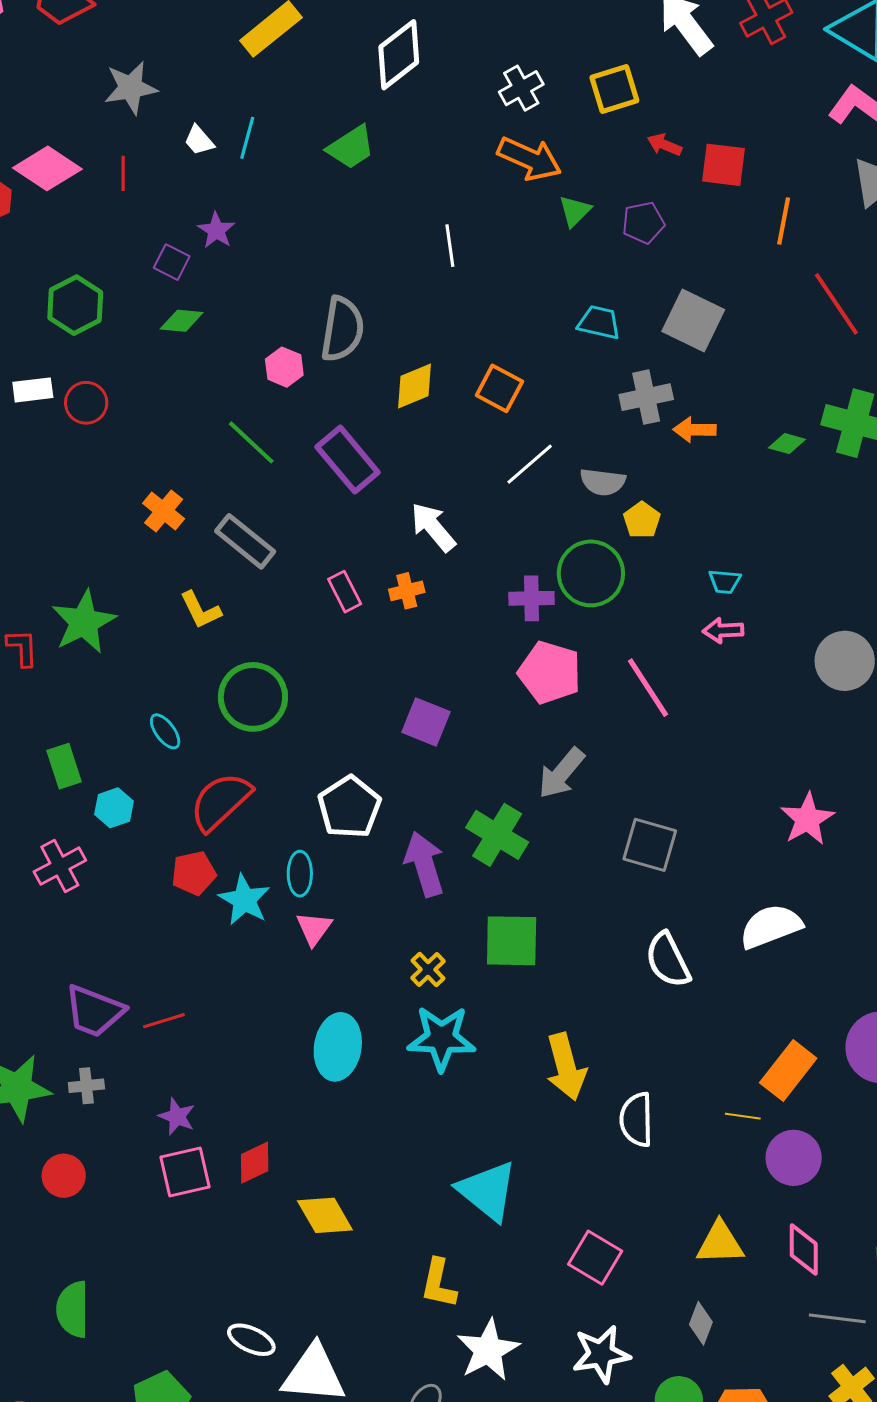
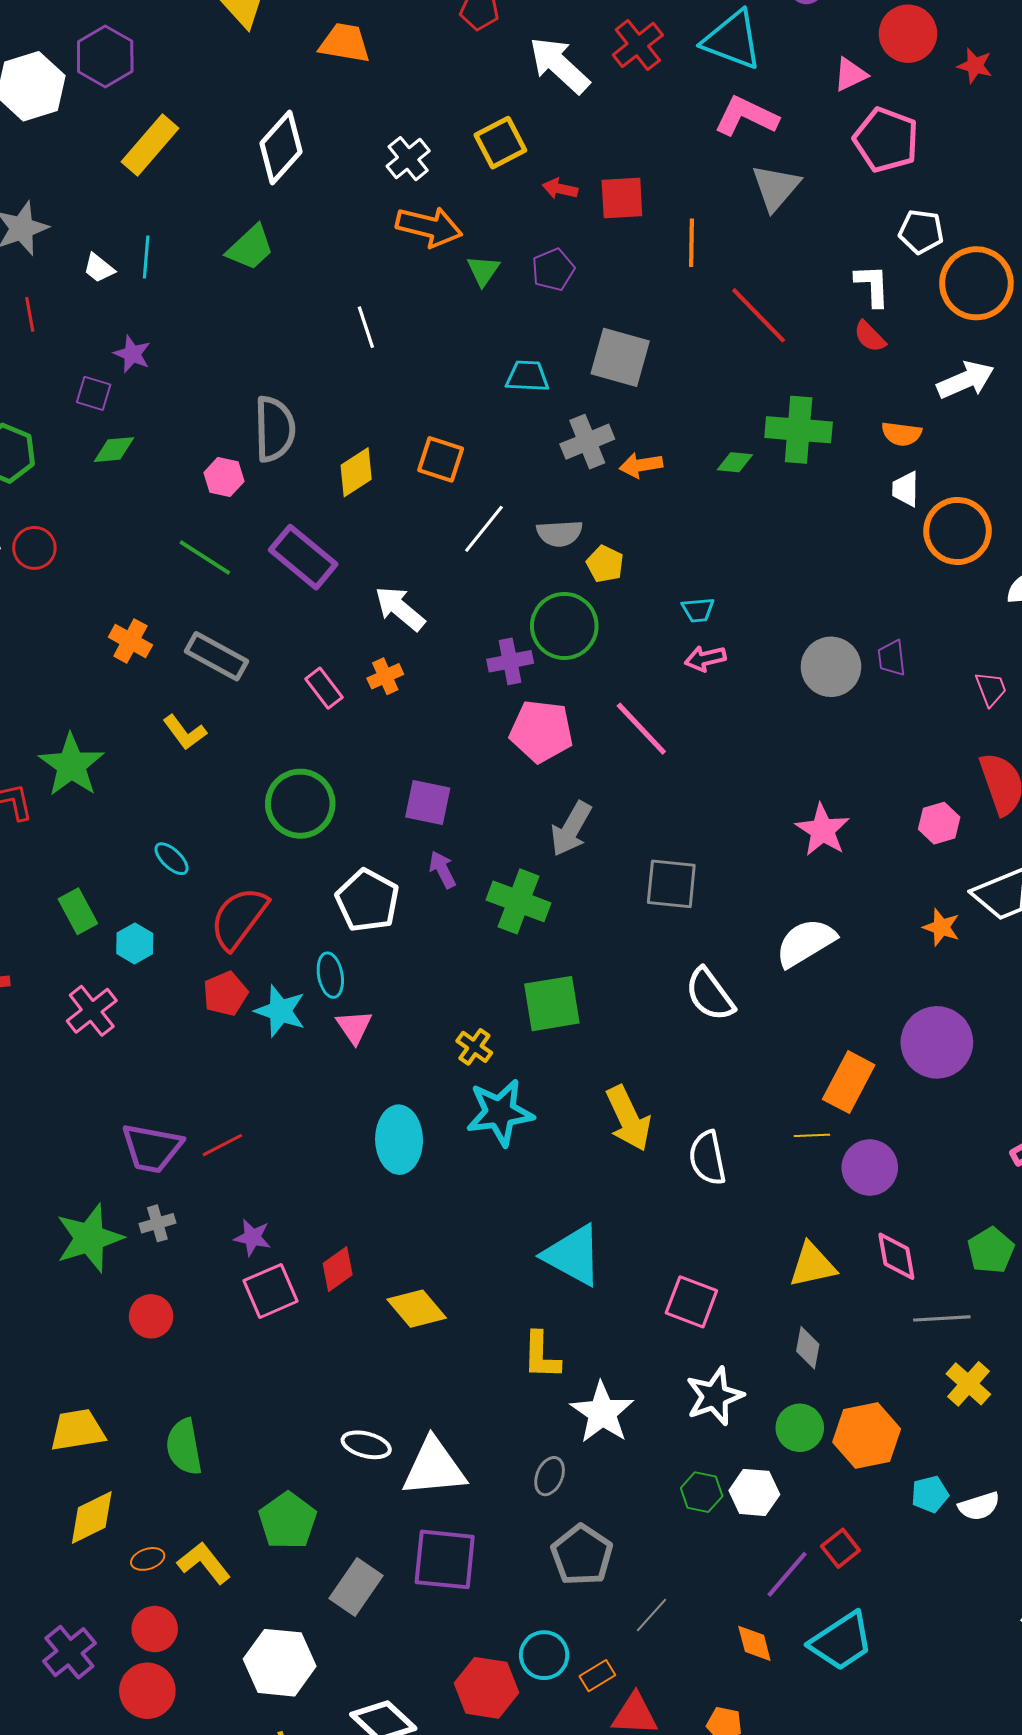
green circle: (253, 697) -> (300, 804), moved
purple arrow: (424, 864) -> (442, 870), moved, size x0.6

